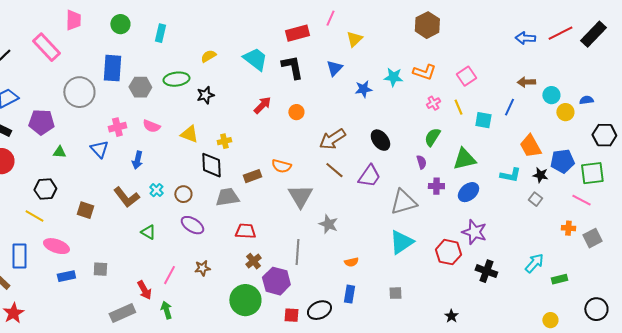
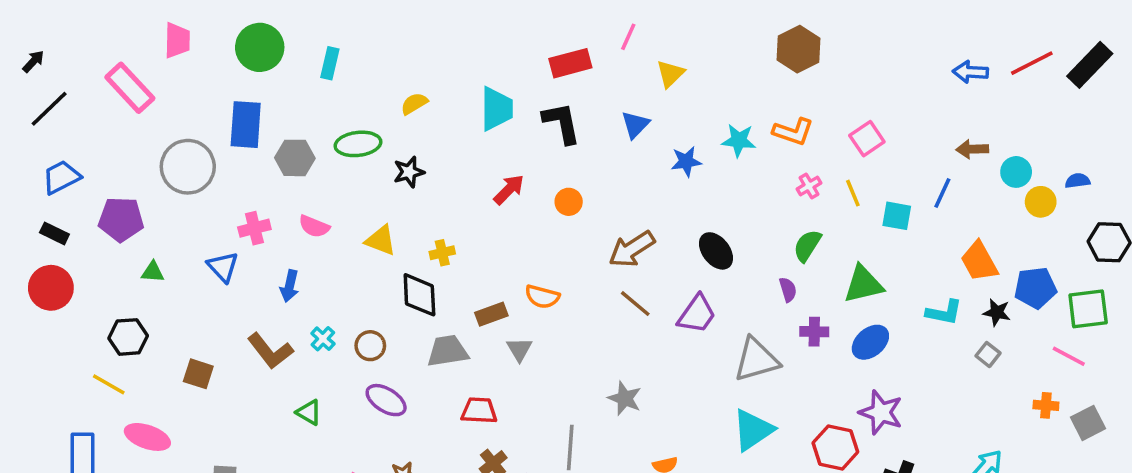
green circle: (120, 24) -> (260, 47), size x1.4
cyan trapezoid: (255, 59) -> (497, 109), turned 52
gray triangle: (300, 196) -> (519, 349), moved, size x0.6

